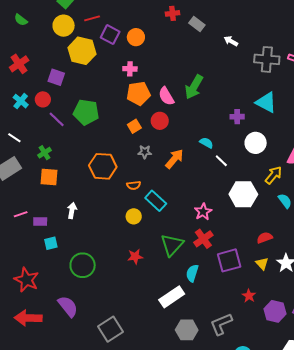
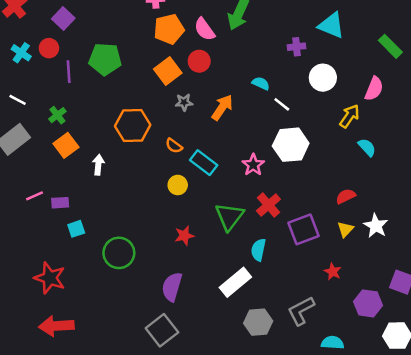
purple square: (56, 77) -> (63, 18), turned 30
purple line: (57, 119) -> (69, 72), turned 48
orange square: (134, 126) -> (168, 71), size x1.5
orange square: (49, 177) -> (66, 145), turned -36
orange semicircle: (134, 185) -> (174, 146), turned 48
white hexagon: (243, 194) -> (291, 145), moved
white arrow: (72, 210) -> (98, 165), moved
pink star: (203, 212) -> (253, 165), moved
yellow triangle: (262, 264) -> (345, 229), turned 32
purple semicircle: (68, 306) -> (172, 287), moved, turned -120
purple hexagon: (275, 311) -> (368, 303), moved

